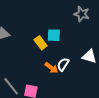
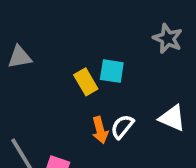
orange arrow: (51, 68) -> (100, 130), turned 32

